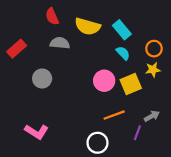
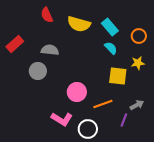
gray semicircle: (60, 43) -> (50, 50), moved
orange circle: (154, 49) -> (139, 36), moved
pink circle: (104, 81) -> (77, 92), moved
yellow square: (131, 84) -> (118, 76), turned 30
pink L-shape: (37, 132) -> (62, 119), moved

